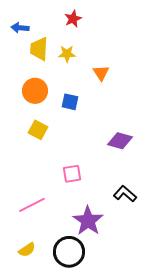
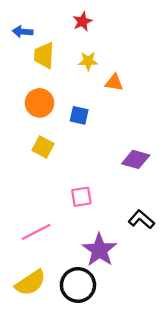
yellow star: (67, 54) -> (88, 61), moved
orange triangle: (101, 73) -> (114, 83), turned -48
yellow semicircle: (27, 250) -> (30, 283), size x1.6

